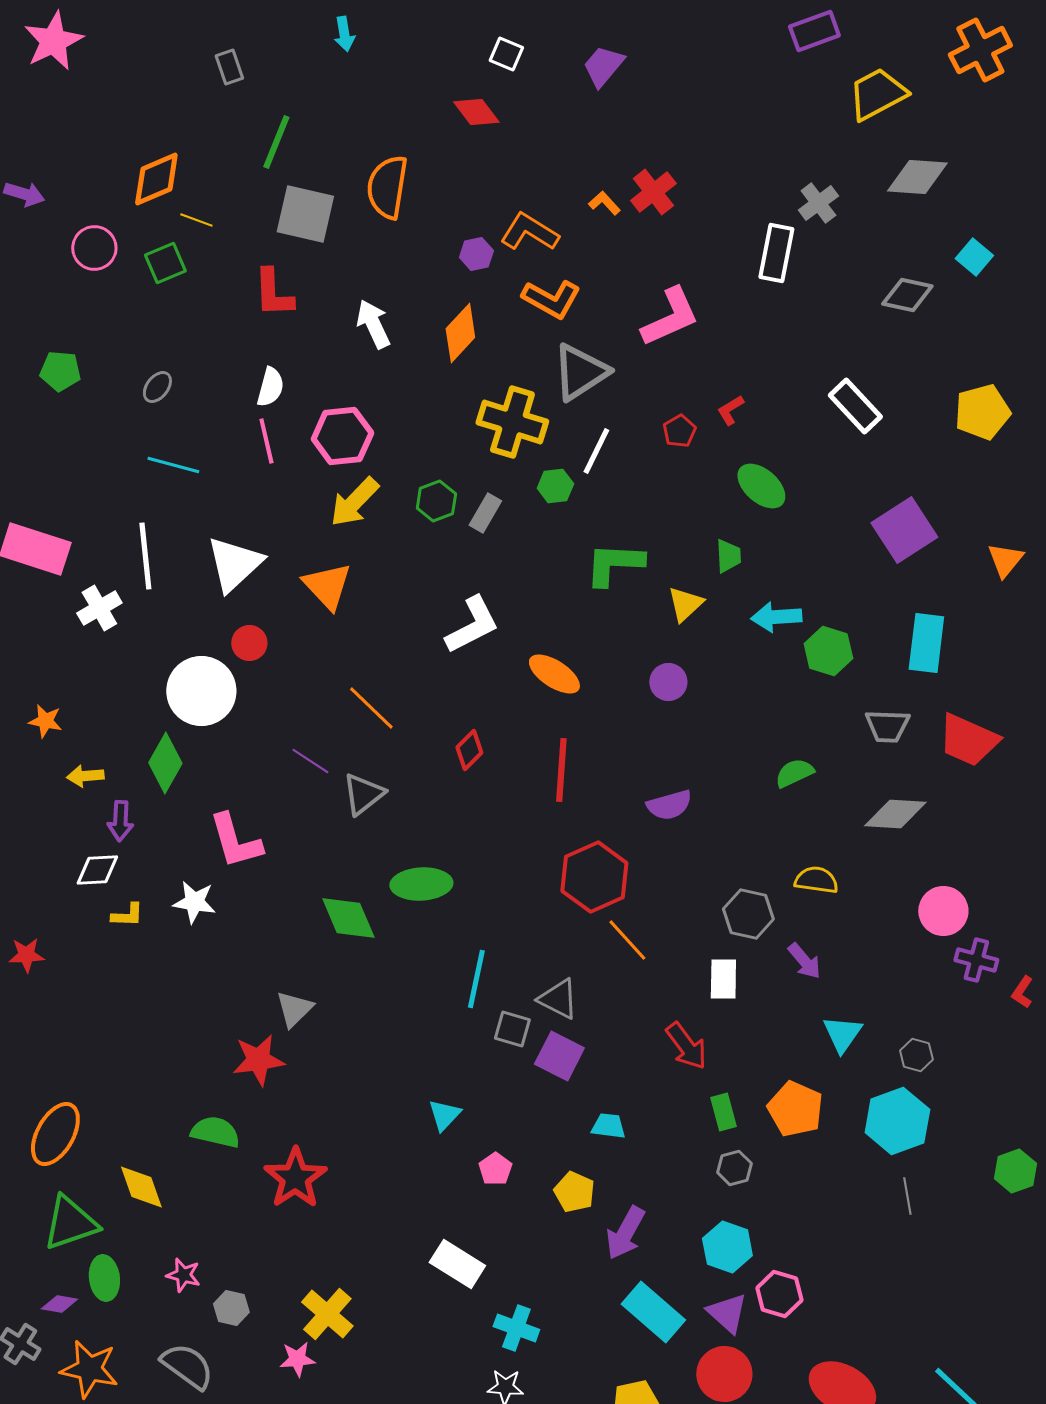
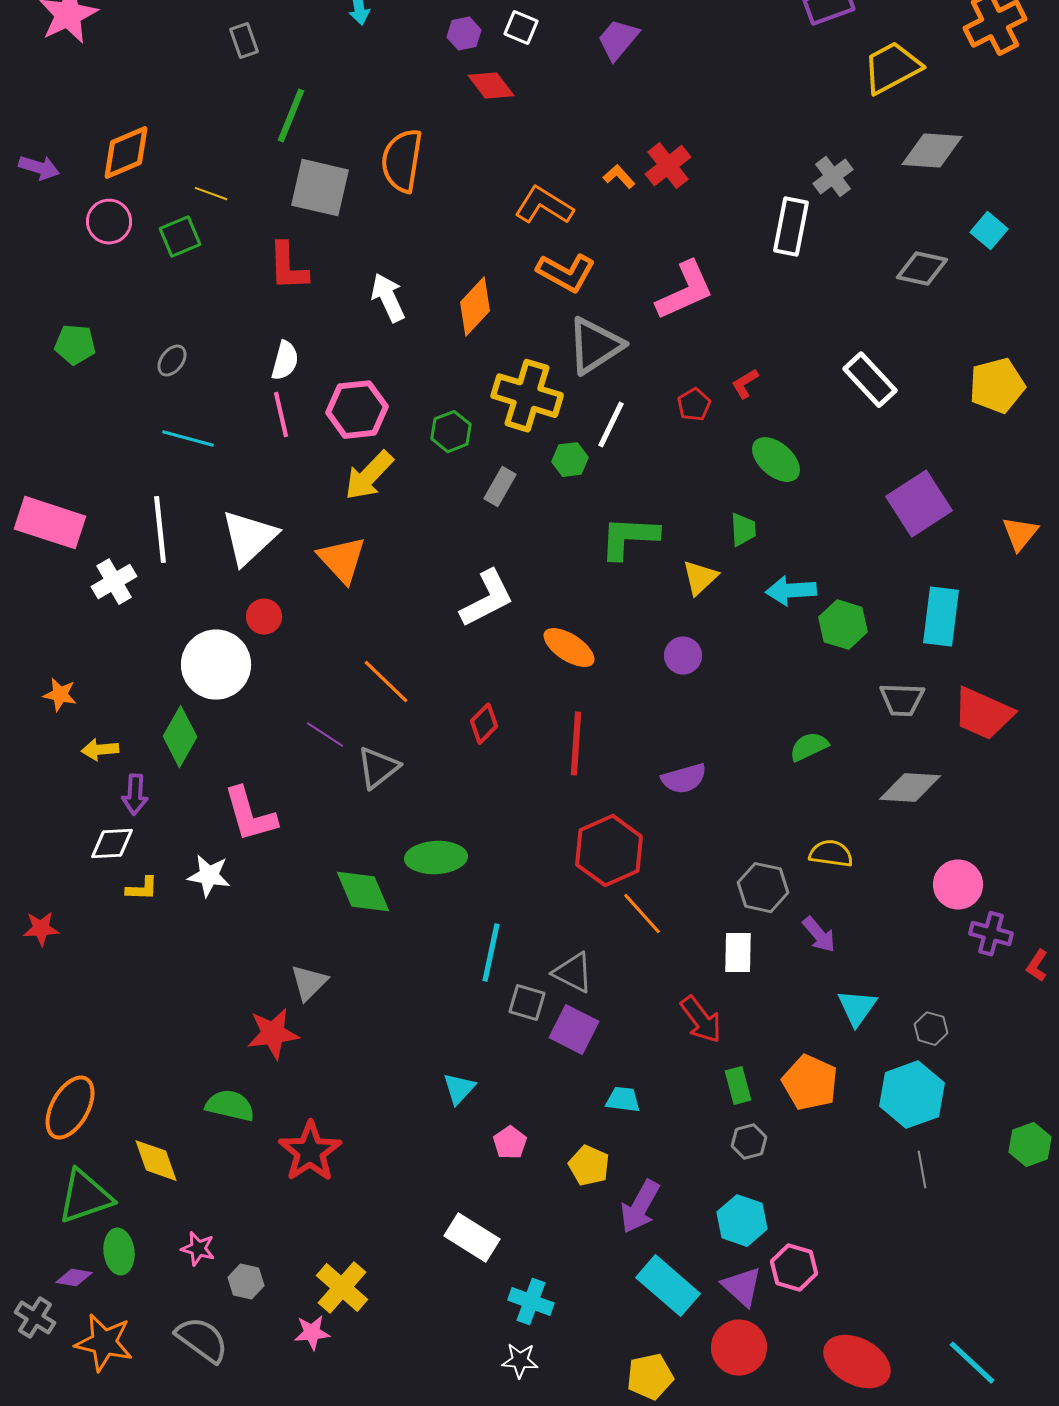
orange diamond: (156, 179) -> (126, 153), moved
purple hexagon: (476, 254) -> (464, 34), moved
green hexagon: (436, 501) -> (451, 432), moved

